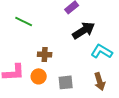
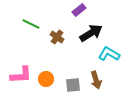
brown cross: (45, 54) -> (57, 37), moved, turned 32
brown arrow: (100, 81) -> (96, 80), moved

